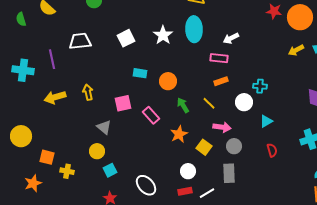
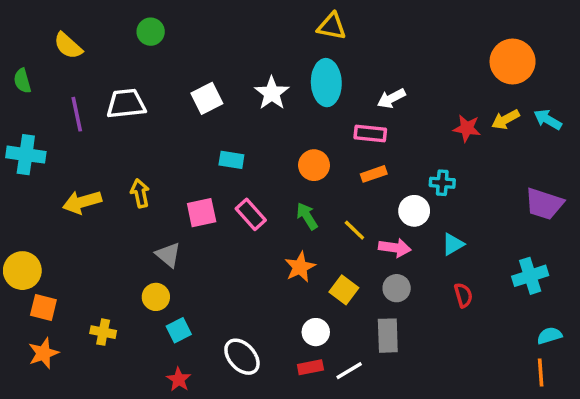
red star: (274, 11) -> (467, 128), moved
green semicircle: (21, 19) -> (22, 81), moved
purple line: (52, 59) -> (77, 114), moved
orange circle: (168, 81) -> (314, 165), moved
yellow line: (209, 103) -> (354, 230), moved
pink rectangle: (151, 115) -> (251, 214), moved
pink arrow: (222, 127) -> (395, 248), moved
orange square: (47, 157) -> (43, 307), moved

